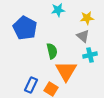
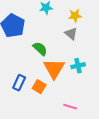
green semicircle: (52, 51) -> (40, 49), turned -35
cyan cross: (90, 55) -> (78, 66), moved

